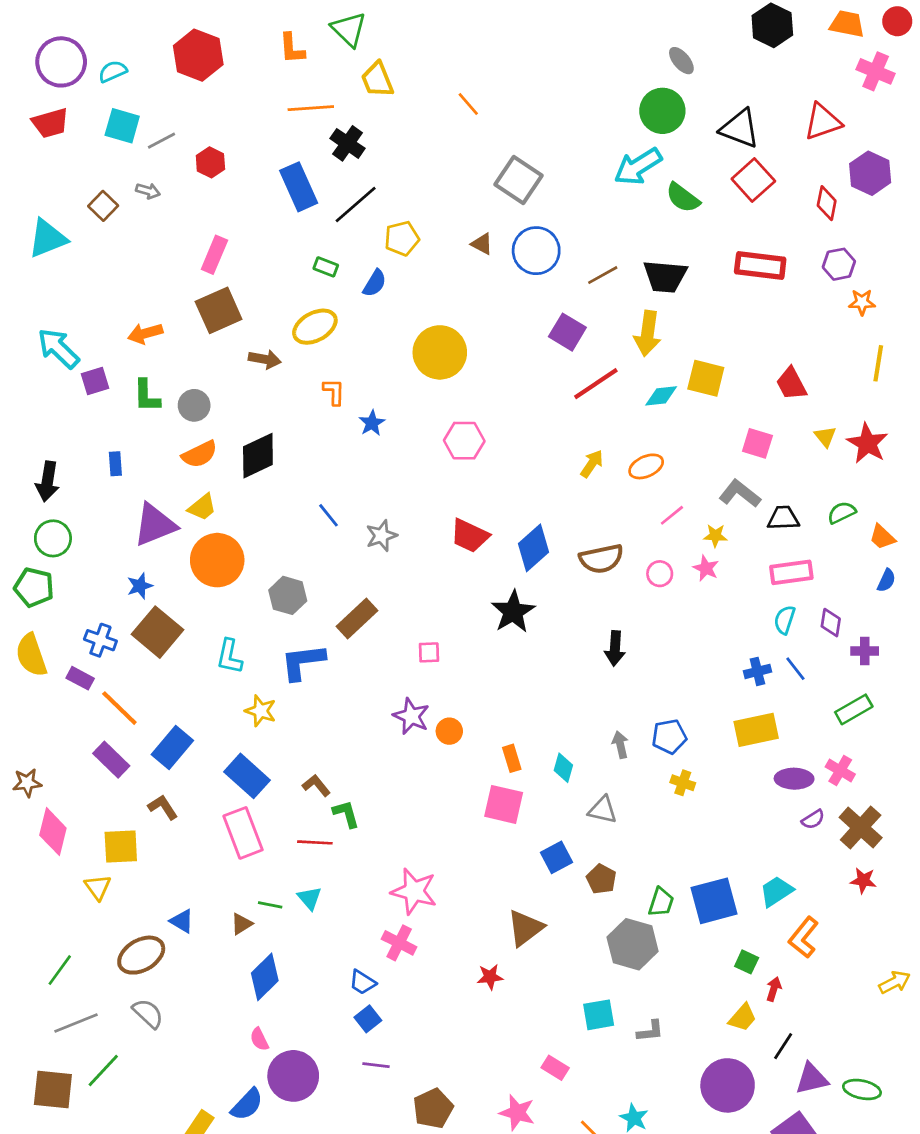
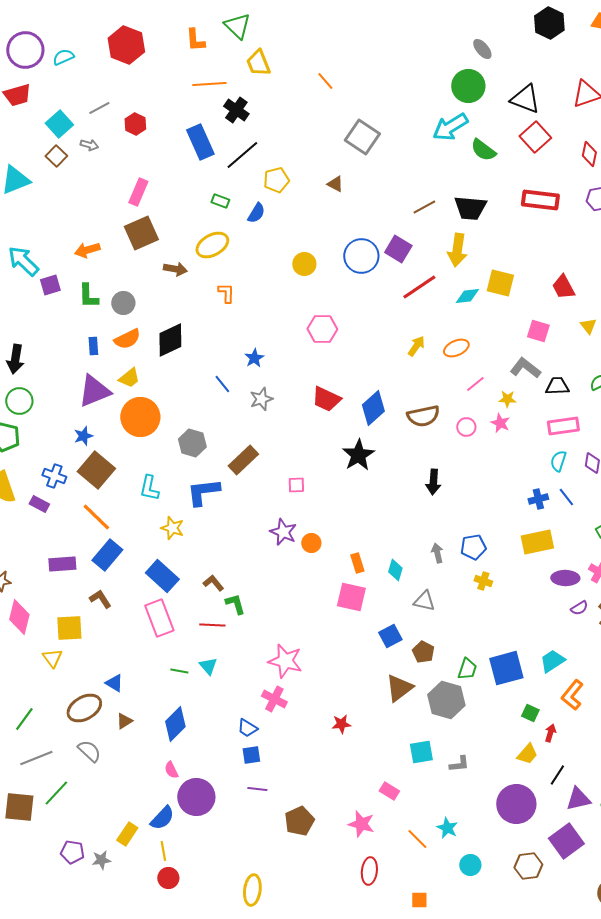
cyan square: (122, 126) -> (59, 124), moved, turned 32
blue circle: (536, 251) -> (361, 256), moved
yellow circle: (440, 352) -> (304, 264), size x0.6
blue star: (372, 423) -> (254, 358), moved
blue rectangle: (115, 464) -> (93, 346), moved
orange line: (119, 708) -> (96, 517), moved
purple rectangle: (111, 760) -> (62, 564), turned -48
brown triangle: (242, 924) -> (124, 721), moved
brown triangle: (525, 928) -> (399, 688), moved
blue square: (368, 1019) -> (251, 755), turned 30

